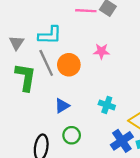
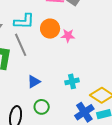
orange circle: (69, 65) -> (50, 29), moved
cyan cross: (107, 105) -> (72, 81), turned -32

